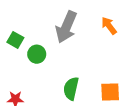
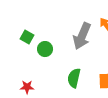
gray arrow: (66, 27) -> (82, 36), moved

